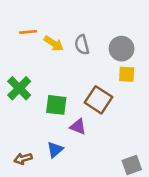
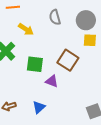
yellow arrow: (54, 43) -> (26, 29), moved
blue triangle: (55, 150) -> (39, 107), moved

